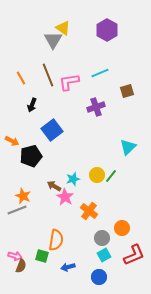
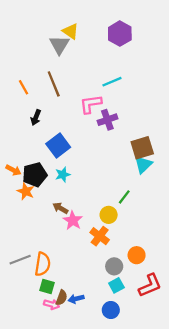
pink L-shape: (69, 82) -> (91, 104), moved
brown square: (127, 91) -> (142, 148), moved, size x1.5
orange arrow: (12, 141) -> (13, 170), moved
yellow circle: (97, 175) -> (109, 215), moved
cyan star: (73, 179) -> (63, 175), moved
orange star: (23, 196) -> (26, 191), moved
gray line: (17, 210) -> (20, 260), moved
orange semicircle: (56, 240) -> (43, 264), moved
pink arrow: (15, 256) -> (51, 304), moved
brown semicircle: (21, 266) -> (62, 298), moved

